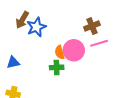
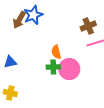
blue star: (36, 27) -> (33, 15), moved
pink circle: (74, 50) -> (69, 69), moved

